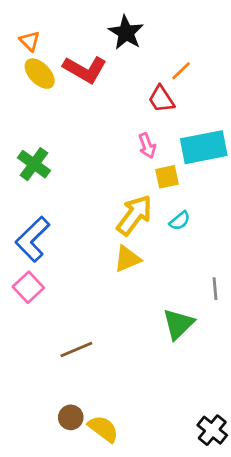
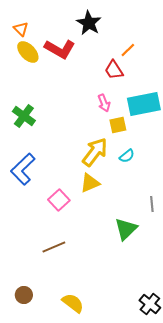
pink square: (28, 287) -> (59, 200), moved
brown circle: (71, 417) -> (24, 295), moved

